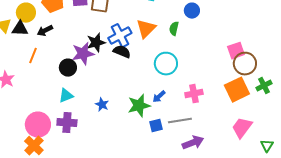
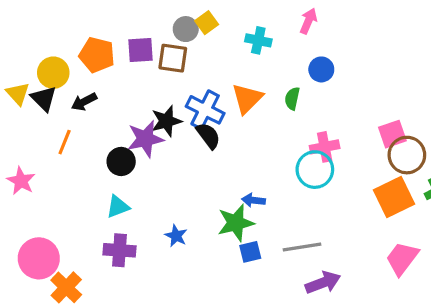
black triangle: (20, 29) -> (44, 99), turned 42
blue cross: (120, 36) -> (205, 110), turned -35
black semicircle: (122, 52) -> (208, 136), turned 30
cyan circle: (166, 64) -> (315, 170), moved
pink cross: (194, 94) -> (325, 147), moved
blue arrow: (159, 97) -> (254, 200), moved, turned 48
blue star: (102, 105) -> (176, 236), moved
pink circle: (38, 125) -> (39, 258), moved
blue square: (156, 126) -> (250, 252), moved

